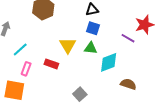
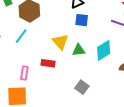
green triangle: (91, 48) -> (79, 50), moved
cyan line: (20, 49) -> (21, 36), moved

